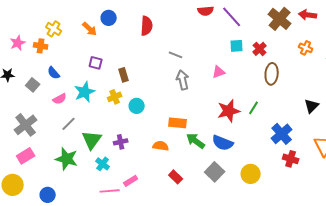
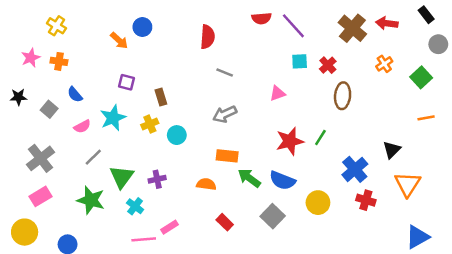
red semicircle: (147, 26) -> (207, 37), moved
yellow cross: (54, 29) -> (56, 26), moved
orange cross: (306, 48) -> (384, 64), turned 32
gray arrow: (183, 80) -> (225, 114), moved, turned -102
black triangle: (312, 106) -> (392, 150), moved
yellow circle: (251, 174) -> (318, 203), moved

